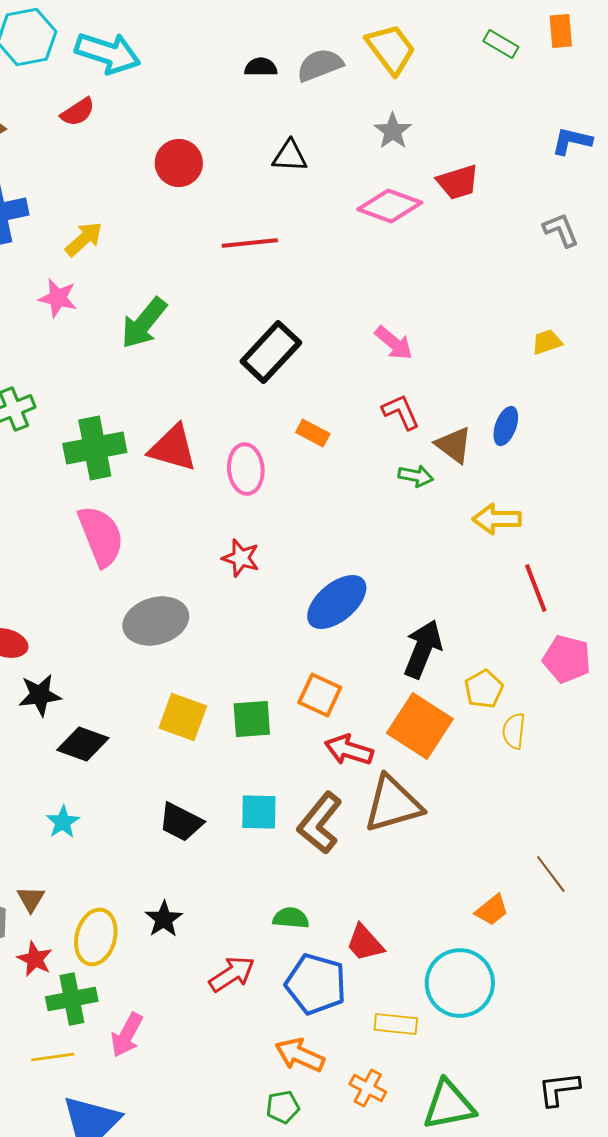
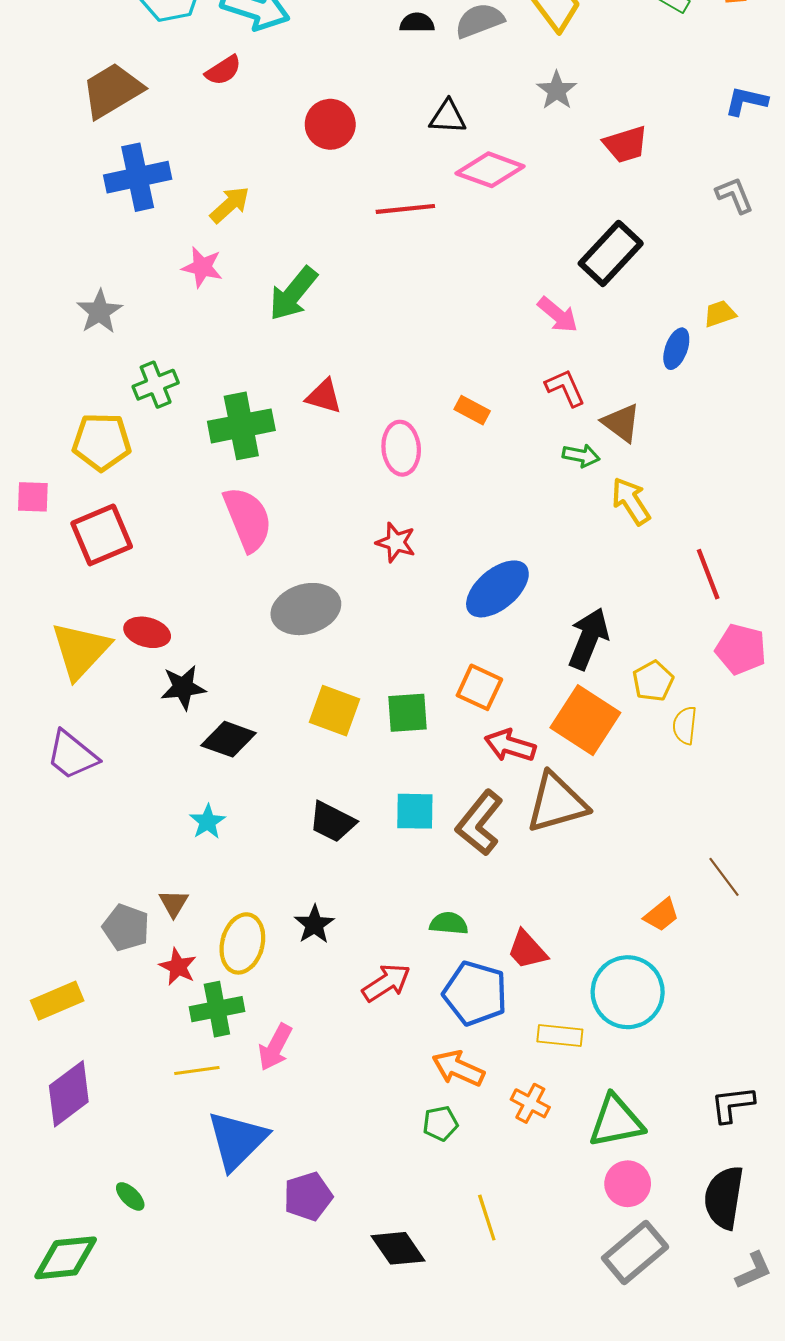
pink diamond: (390, 206) -> (490, 170), moved
black rectangle: (271, 352) -> (611, 253), moved
blue ellipse: (506, 426) -> (676, 349), moved
red triangle: (173, 448) -> (324, 396), moved, size x0.7
yellow arrow: (497, 519) -> (631, 501), moved, turned 57

